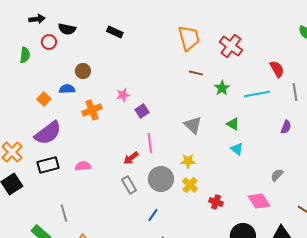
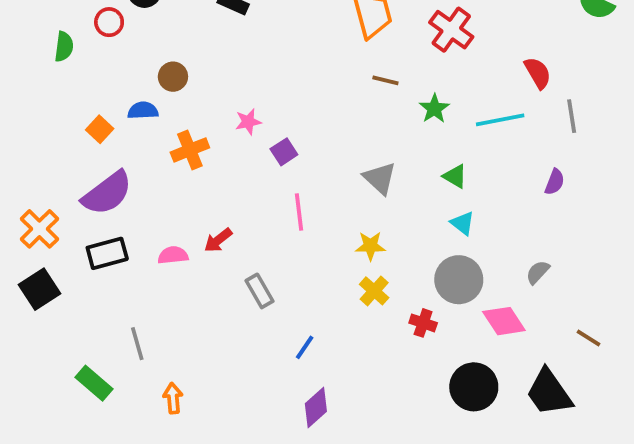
red arrow: (131, 158) -> (218, 240), moved
gray circle: (161, 179) -> (459, 280), moved

